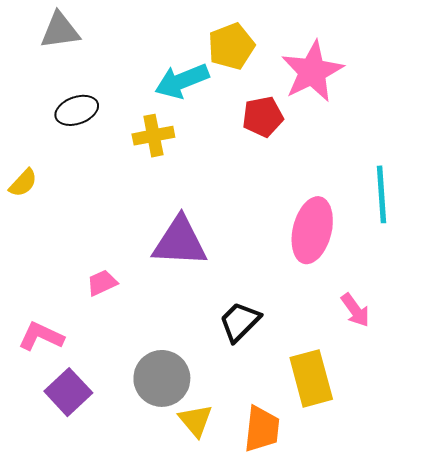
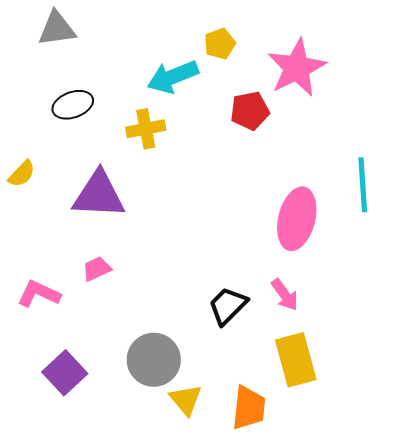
yellow pentagon: (231, 46) -> (220, 44), size x0.7
purple triangle: (180, 242) -> (99, 195), moved
pink arrow: (355, 310) -> (285, 295), moved
pink L-shape: (41, 336) -> (39, 294), moved

